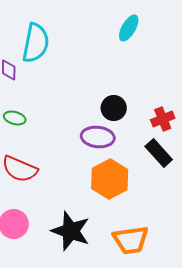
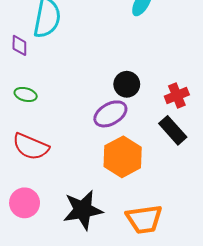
purple ellipse: (98, 137) -> (110, 114), turned -36
black star: (71, 231) -> (83, 210), turned -30

